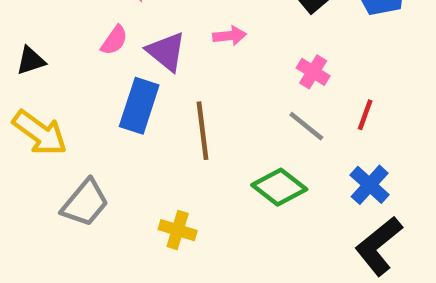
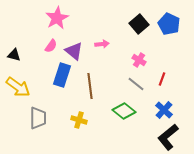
black triangle: (31, 61) -> (14, 55), turned 32
gray trapezoid: (85, 203) -> (38, 118), turned -40
yellow cross: (178, 230) -> (79, 120), moved

